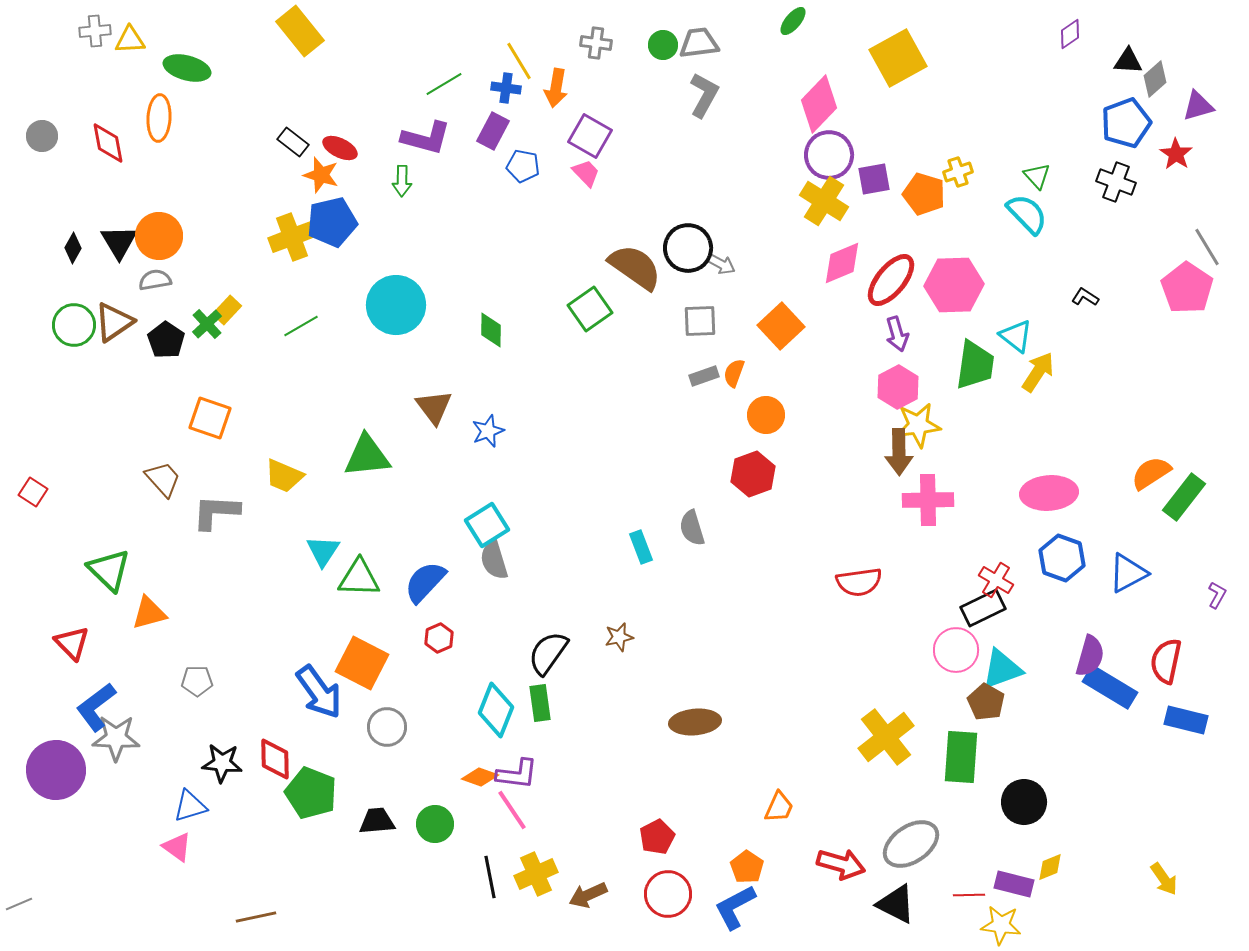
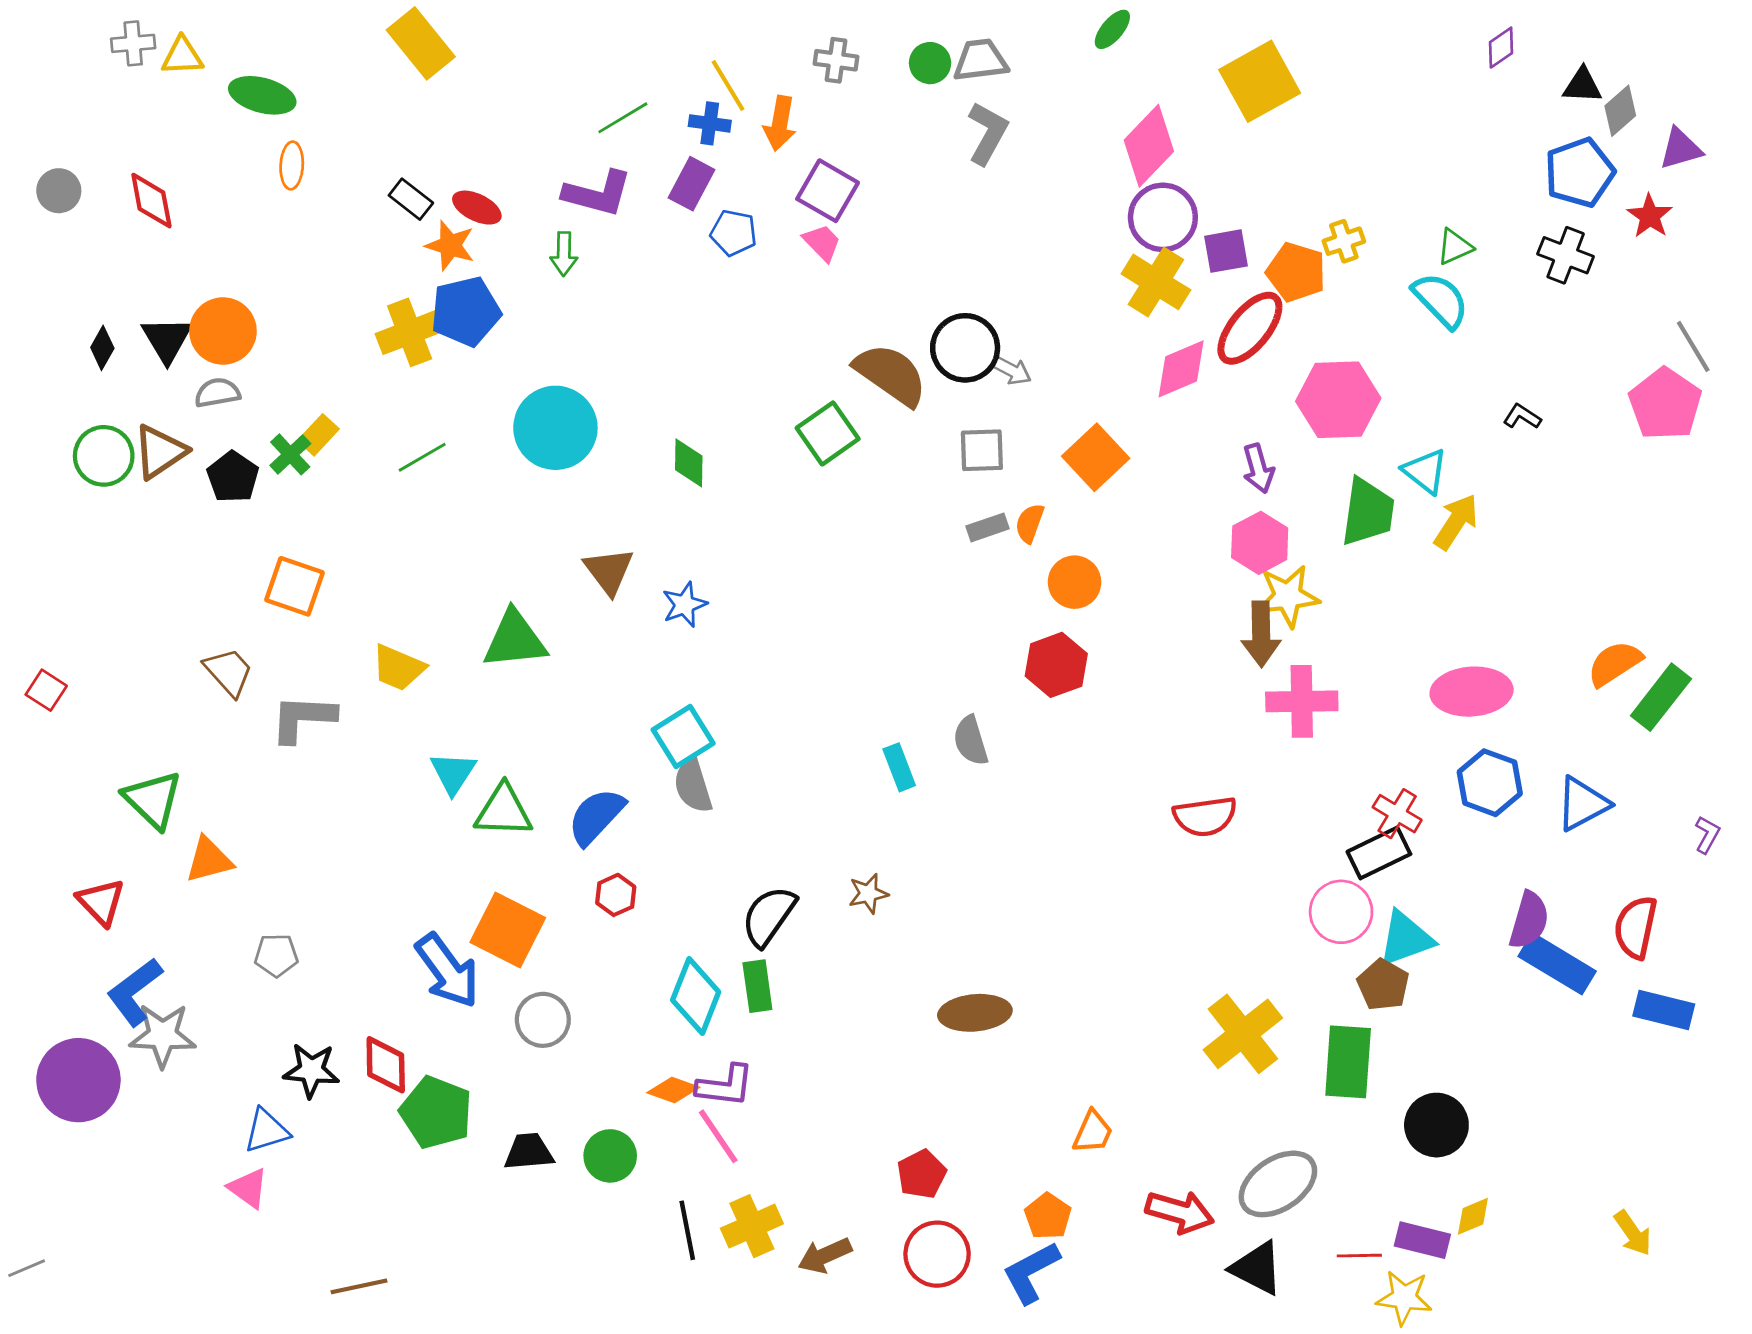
orange ellipse: (159, 118) -> (292, 165), moved, size x0.7
green triangle: (1037, 176) -> (1455, 247), turned 48
red ellipse: (891, 280) -> (1250, 328), moved

